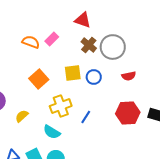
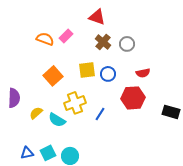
gray circle: (113, 47) -> (127, 44), size x0.6
red hexagon: (128, 113) -> (133, 98), moved
cyan semicircle: (52, 132) -> (57, 120), moved

